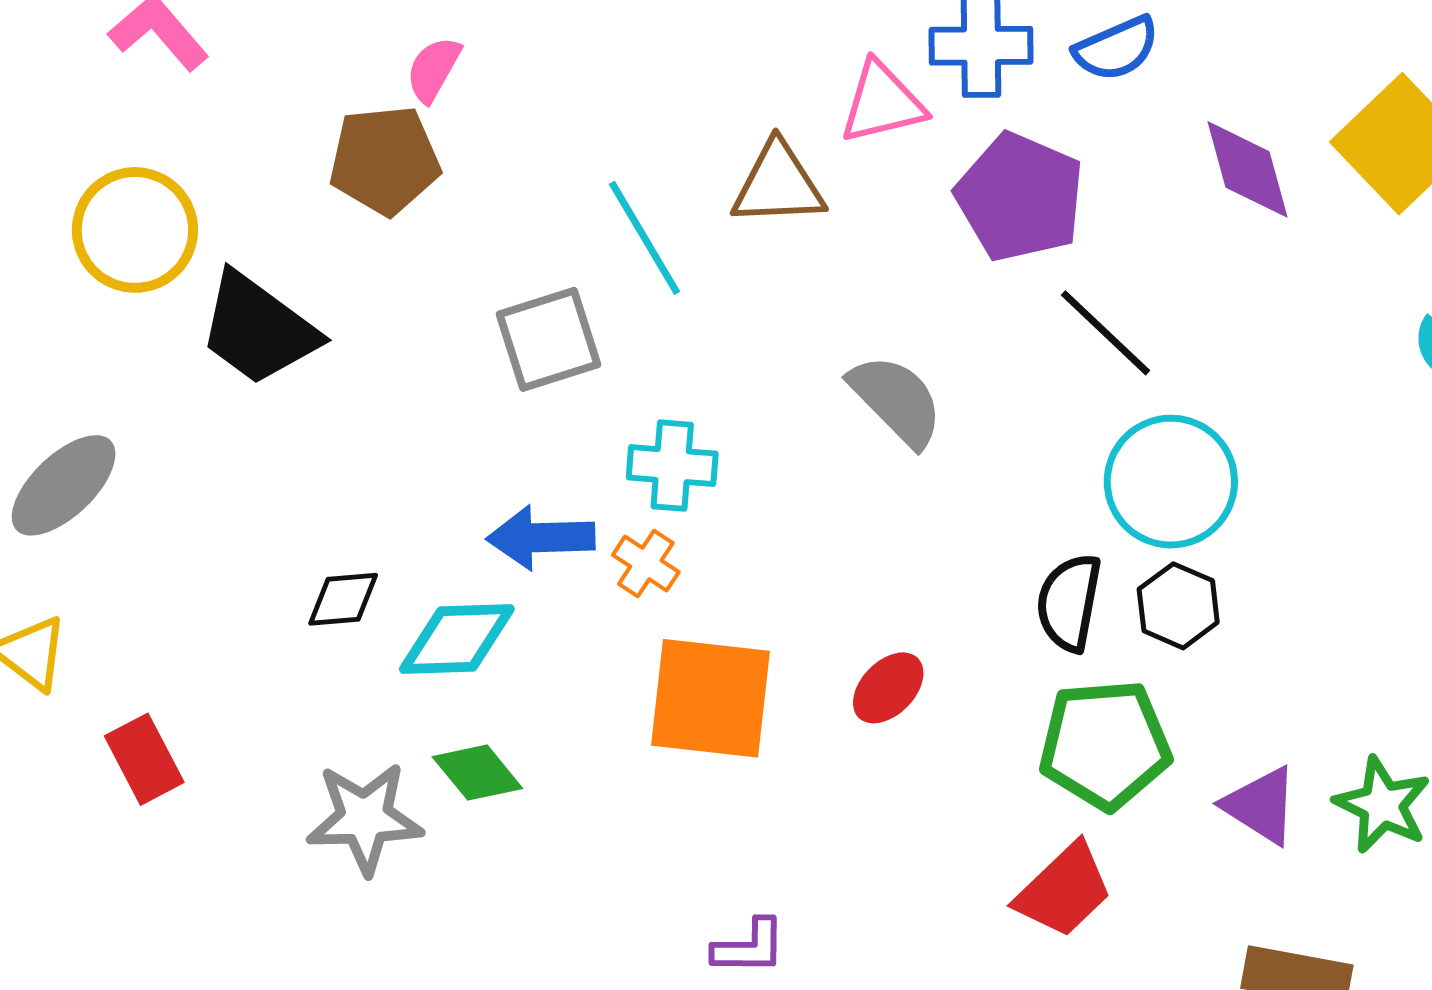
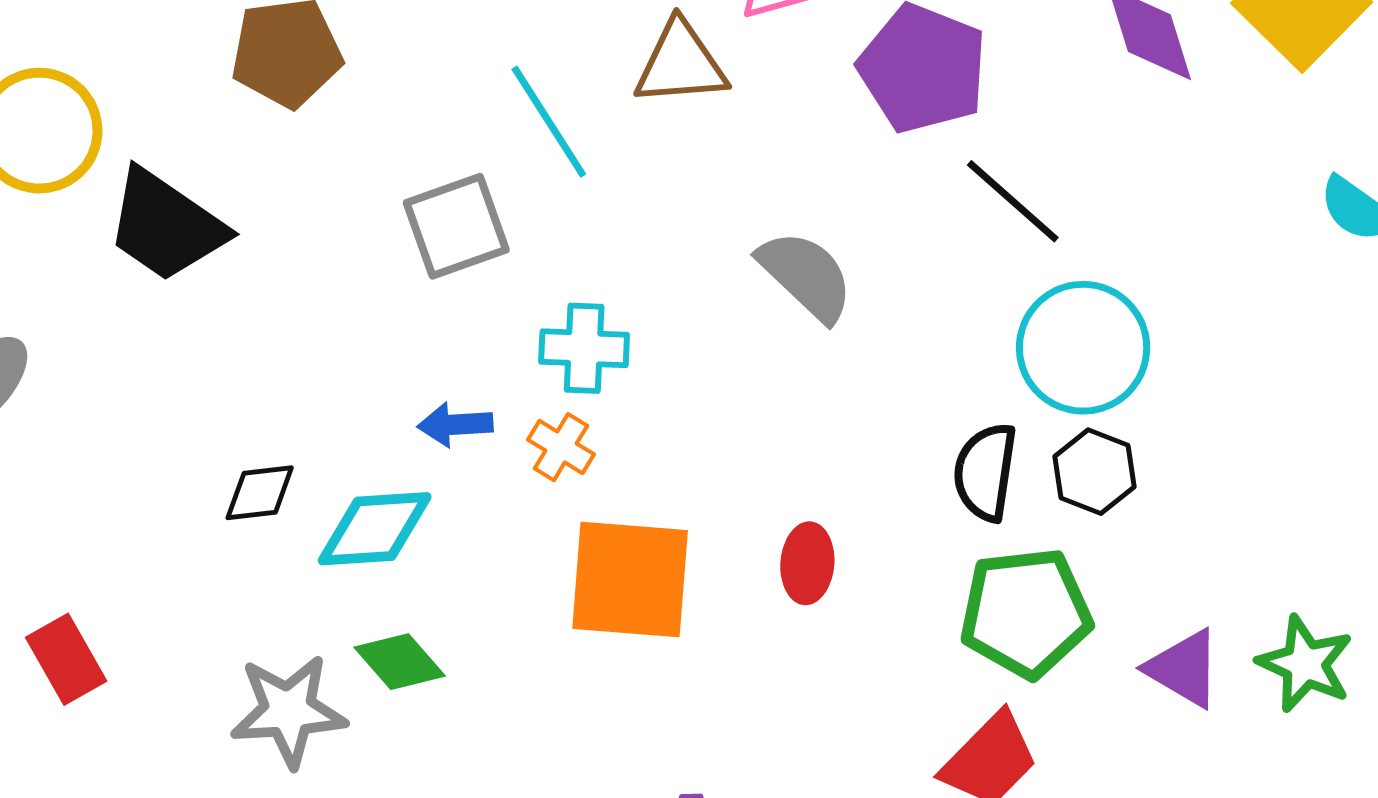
blue arrow: (541, 538) -> (455, 425), size x0.7
red ellipse: (888, 688) -> (807, 563), turned -38

